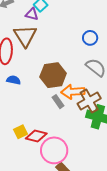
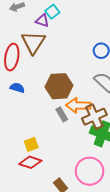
yellow square: (21, 132) -> (31, 144), moved
red diamond: (36, 136) -> (30, 162), moved
pink circle: (54, 150) -> (90, 171), moved

